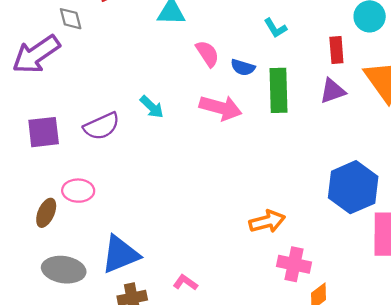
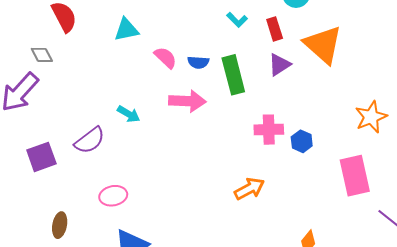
cyan L-shape: (275, 28) -> (237, 20), moved
blue hexagon: (353, 187) -> (302, 141), moved, size x0.5
pink ellipse: (78, 191) -> (113, 196), moved
pink cross: (294, 264) -> (269, 130), moved

